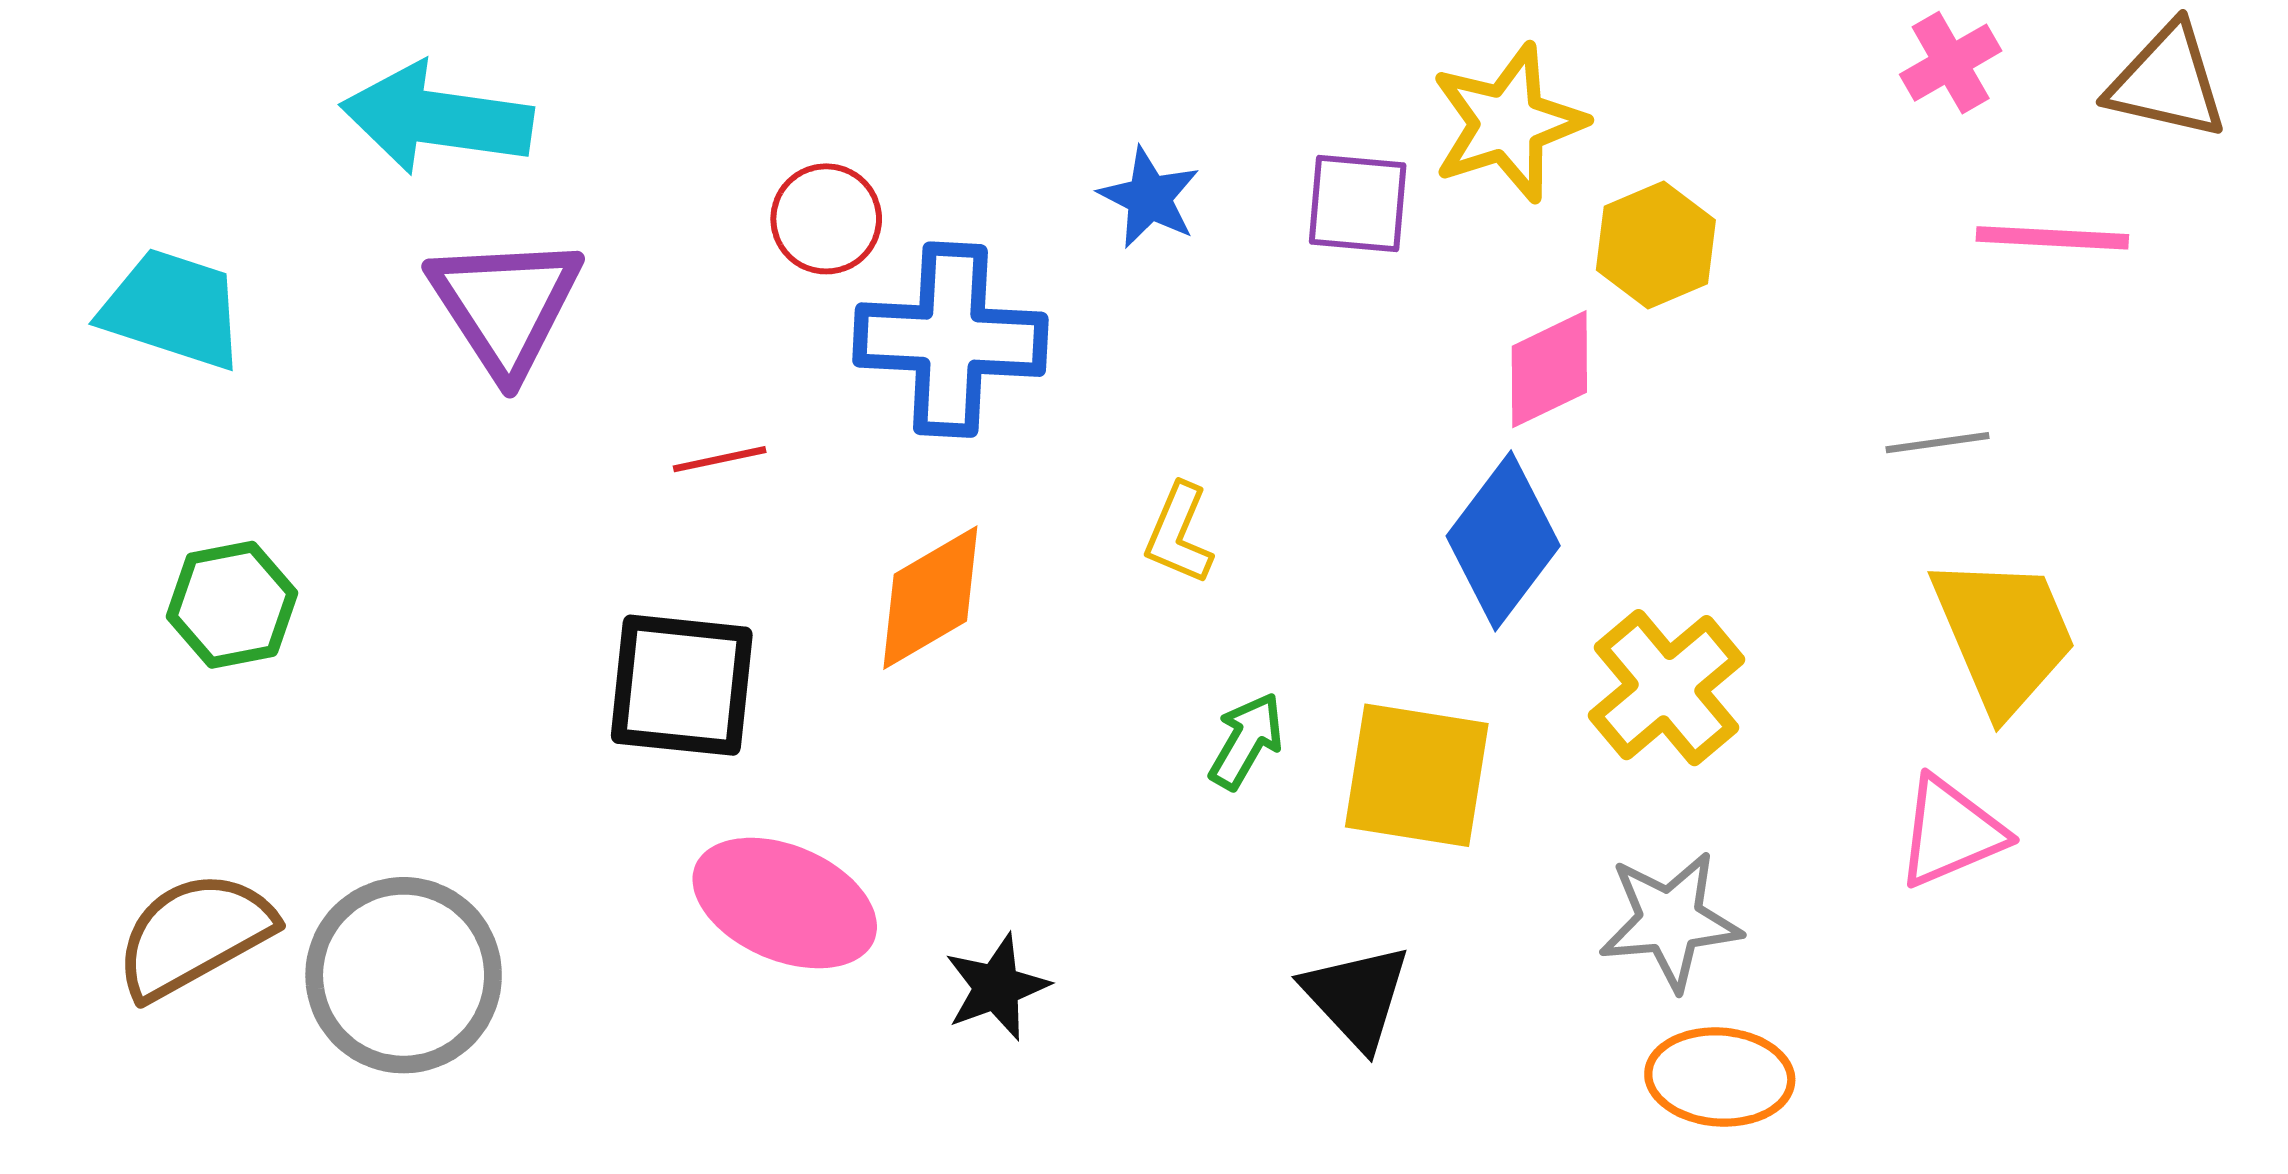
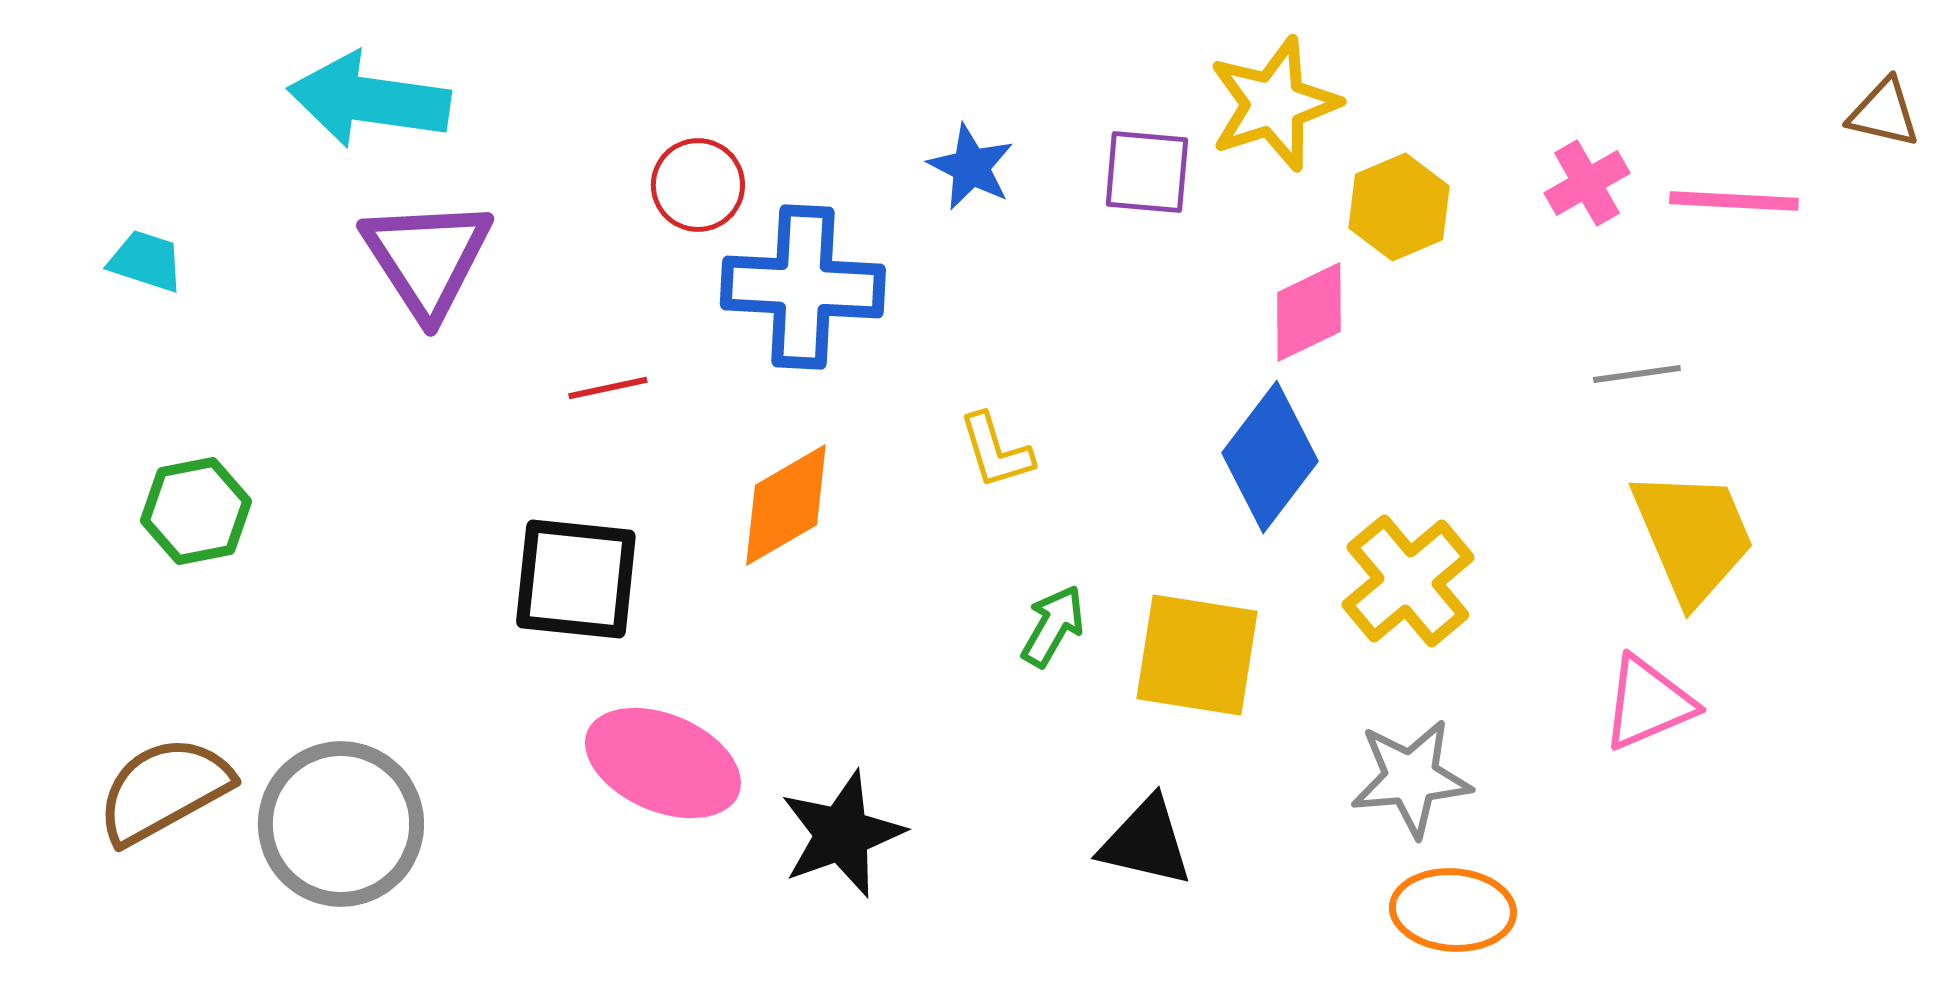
pink cross: (1951, 63) -> (1587, 183), moved
brown triangle: (2167, 82) -> (1884, 113), moved, size x0.7
cyan trapezoid: (173, 309) -> (146, 261), size x0.6
yellow L-shape: (1179, 534) -> (996, 451), turned -40
black star: (997, 987) -> (842, 834), size x1.4
black triangle: (1356, 997) -> (1146, 842), turned -34

